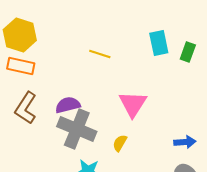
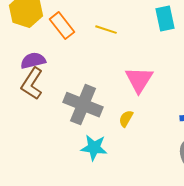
orange rectangle: (21, 66) -> (62, 26), moved, turned 40
purple semicircle: (68, 105) -> (33, 61), moved

